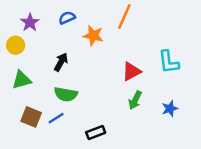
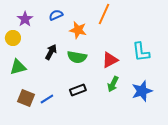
green semicircle: (66, 94) -> (77, 57), moved
blue star: (170, 109) -> (142, 91), size x1.5
black rectangle: (96, 133) -> (78, 90), moved

